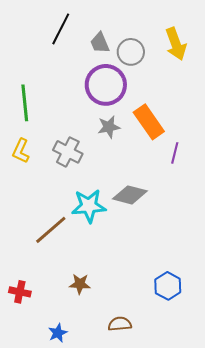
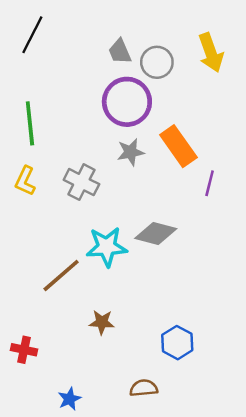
black line: (61, 29) -> (32, 35), moved
brown star: (80, 284) -> (102, 322), moved
blue hexagon: (168, 286) -> (177, 343), moved

